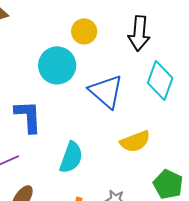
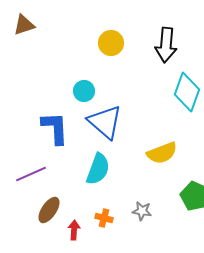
cyan circle: (57, 65) -> (84, 91), moved, size x0.6
blue triangle: (106, 91) -> (105, 122), moved

